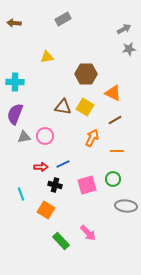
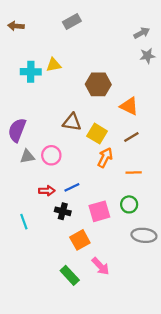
cyan cross: (15, 82) -> (31, 72), moved
yellow square: (85, 107) -> (97, 134), moved
orange square: (46, 210) -> (80, 240), moved, turned 30

